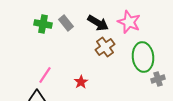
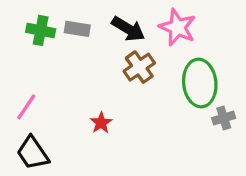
gray rectangle: (66, 23) -> (77, 29), turned -42
pink line: (45, 75) -> (26, 107), moved

